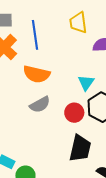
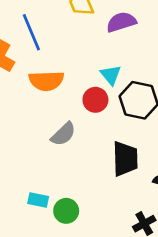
gray semicircle: (40, 105) -> (63, 134), moved
red circle: (74, 113) -> (95, 100), moved

